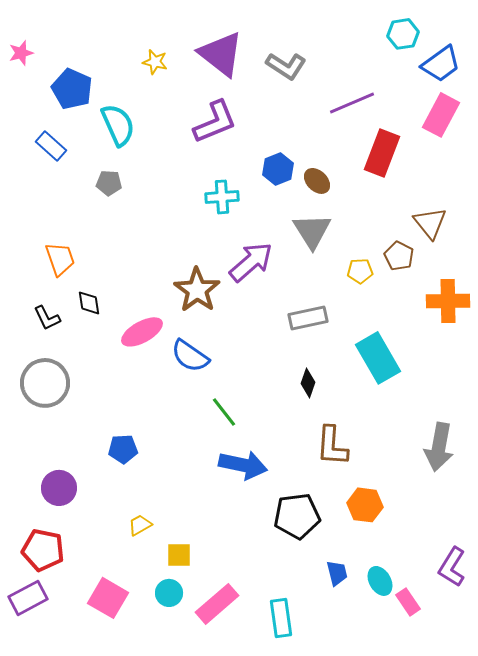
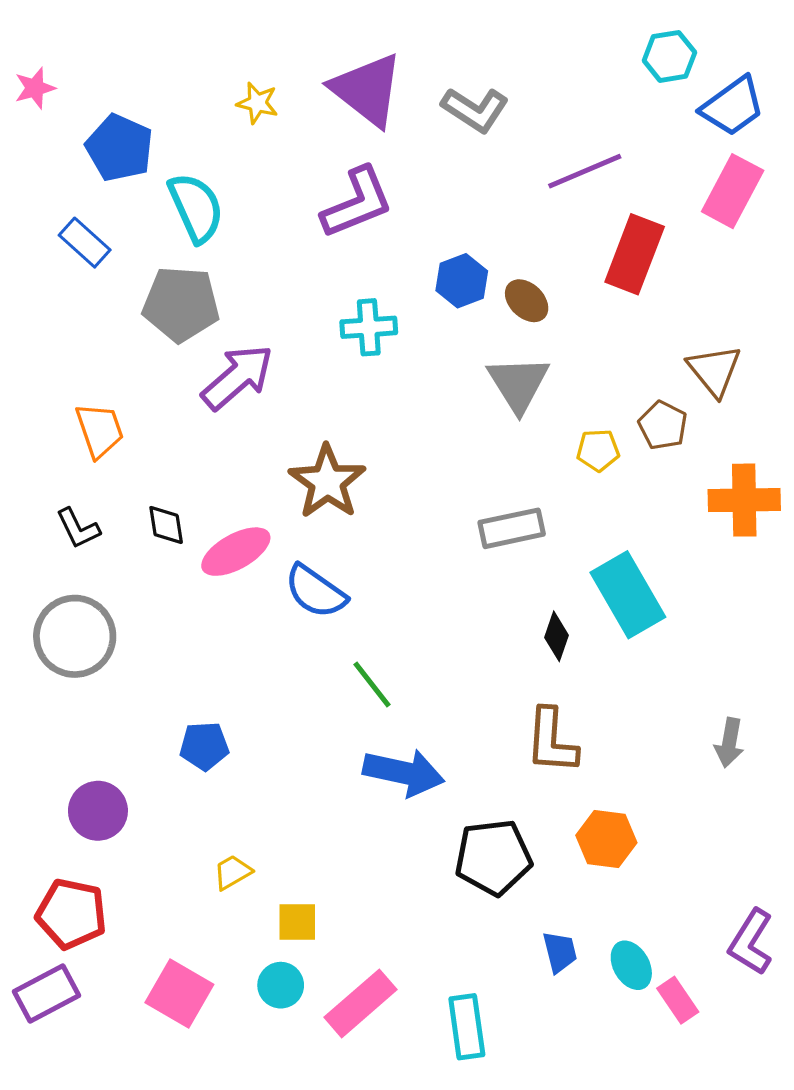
gray pentagon: (109, 183) -> (181, 304), size x1.8
purple arrow: (251, 262) -> (238, 377), moved
black diamond: (89, 303) -> (166, 525), moved
black diamond: (308, 383) -> (556, 636), moved
gray arrow: (439, 447) -> (729, 743), size x0.6

